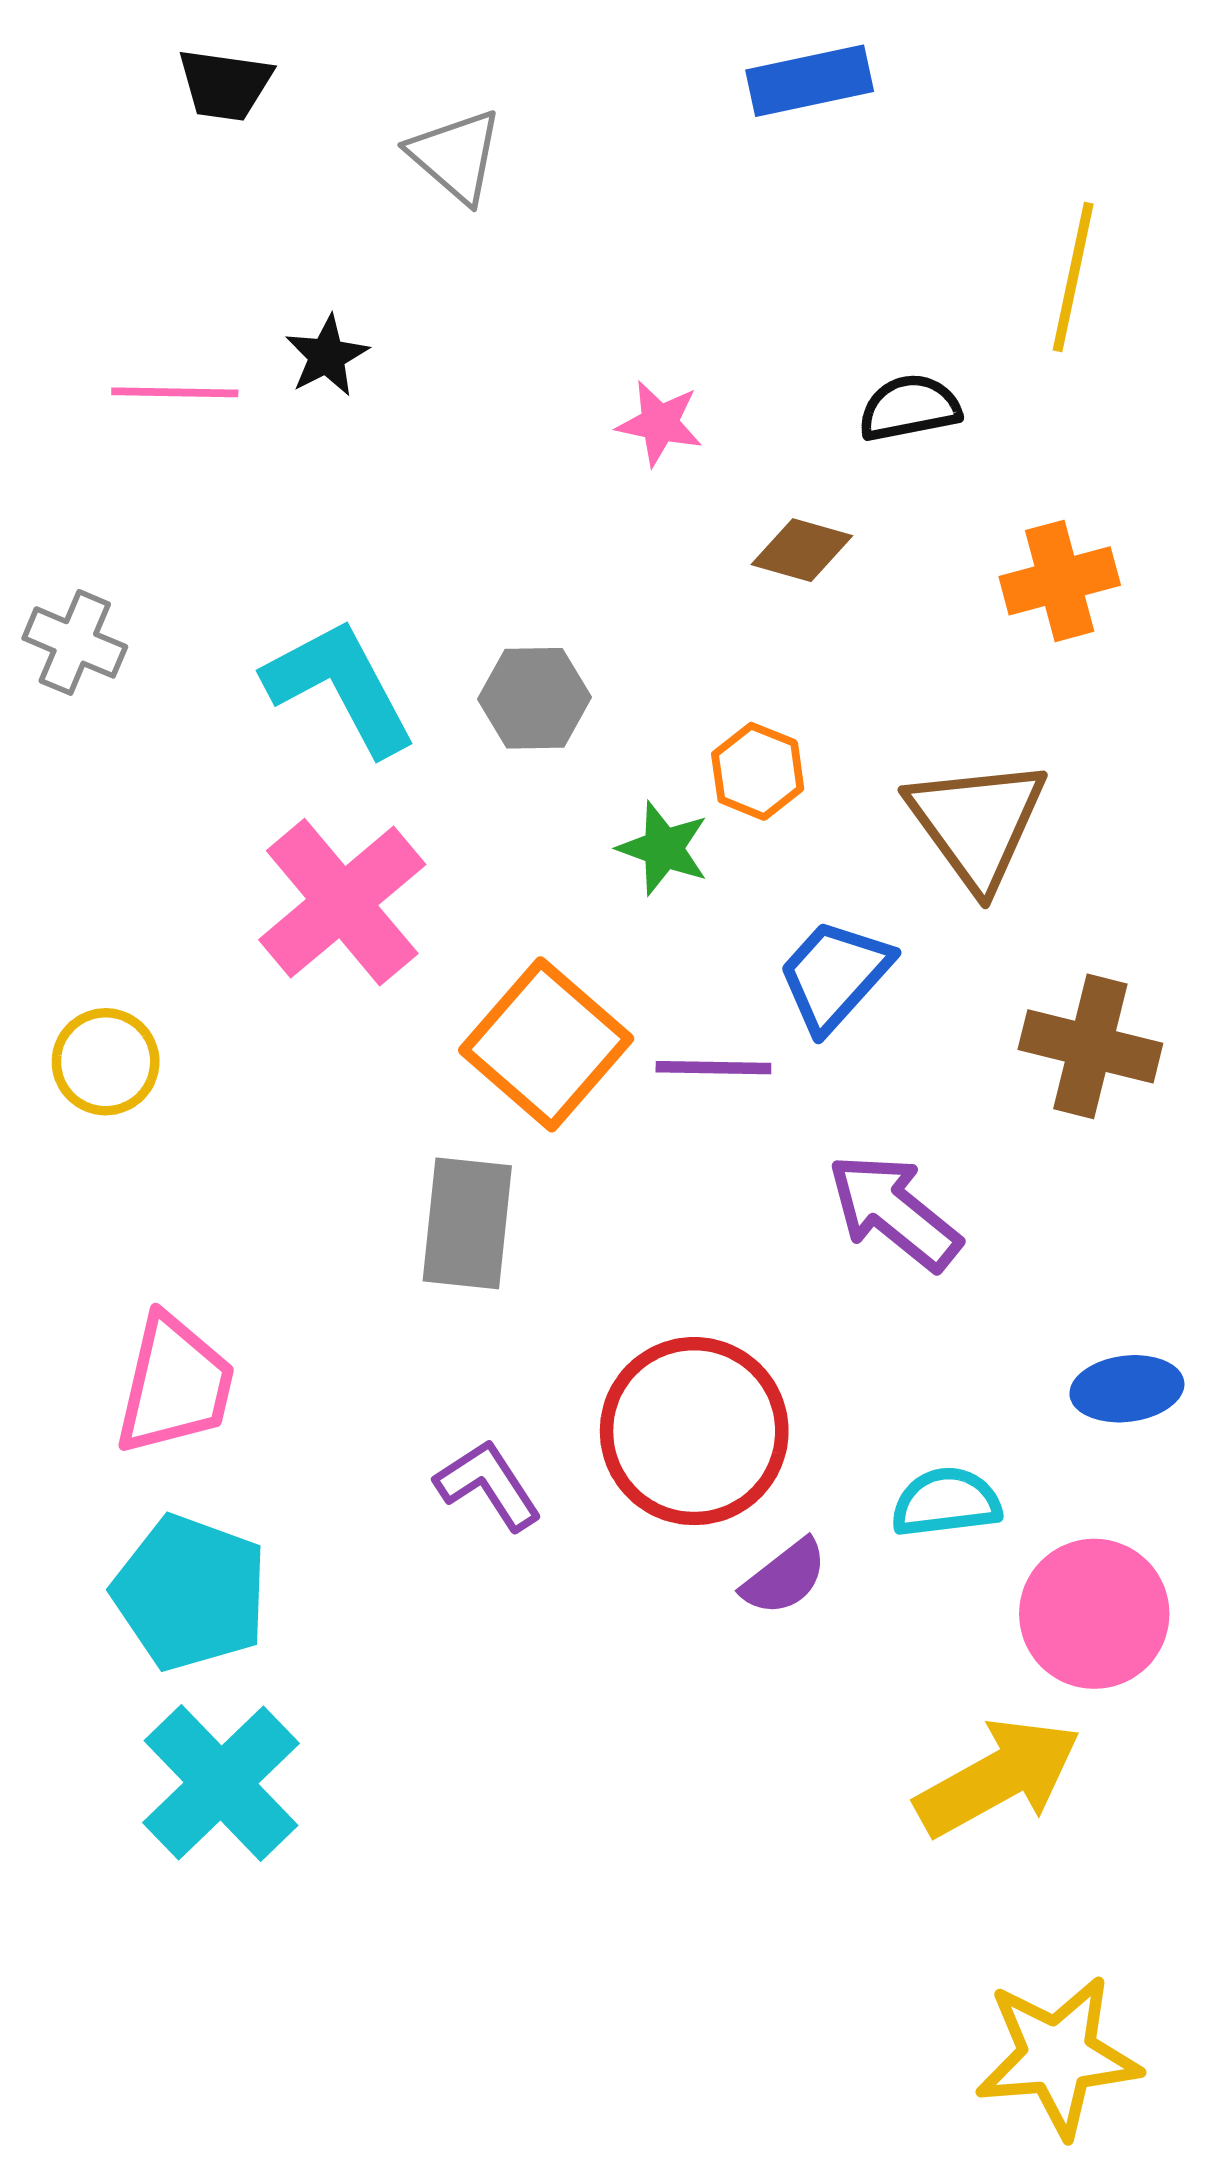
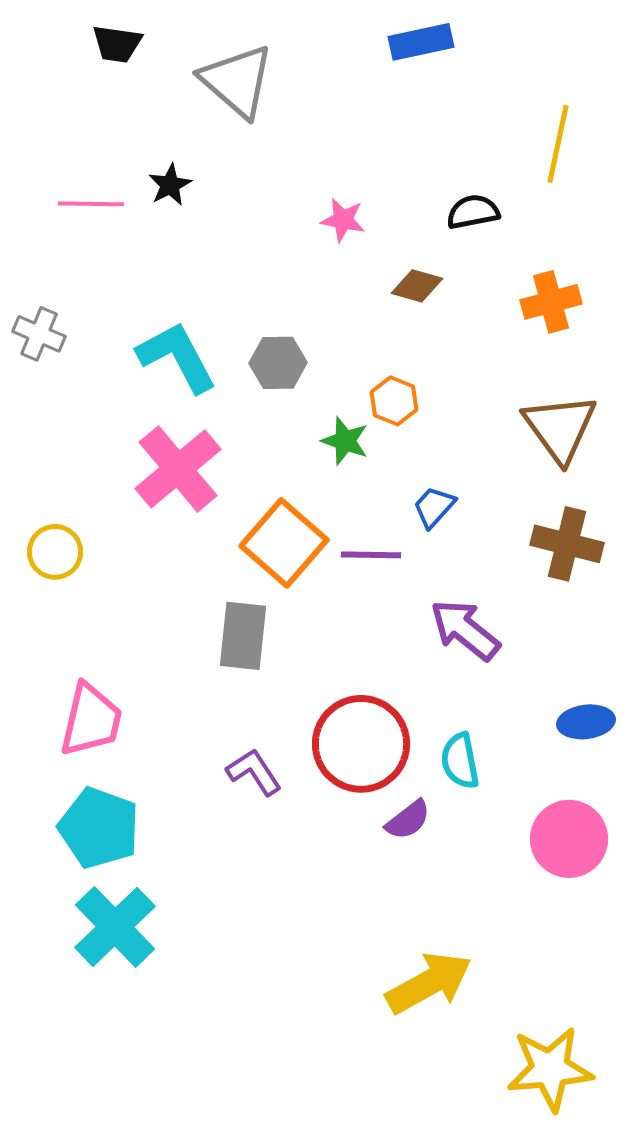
gray triangle: (456, 156) -> (237, 81), size x1.5
brown triangle: (977, 823) -> (560, 428), moved
blue trapezoid: (835, 975) -> (434, 507), size x0.7
cyan semicircle: (946, 1502) -> (460, 761), moved, turned -94
yellow arrow: (998, 1777) -> (429, 983), moved

